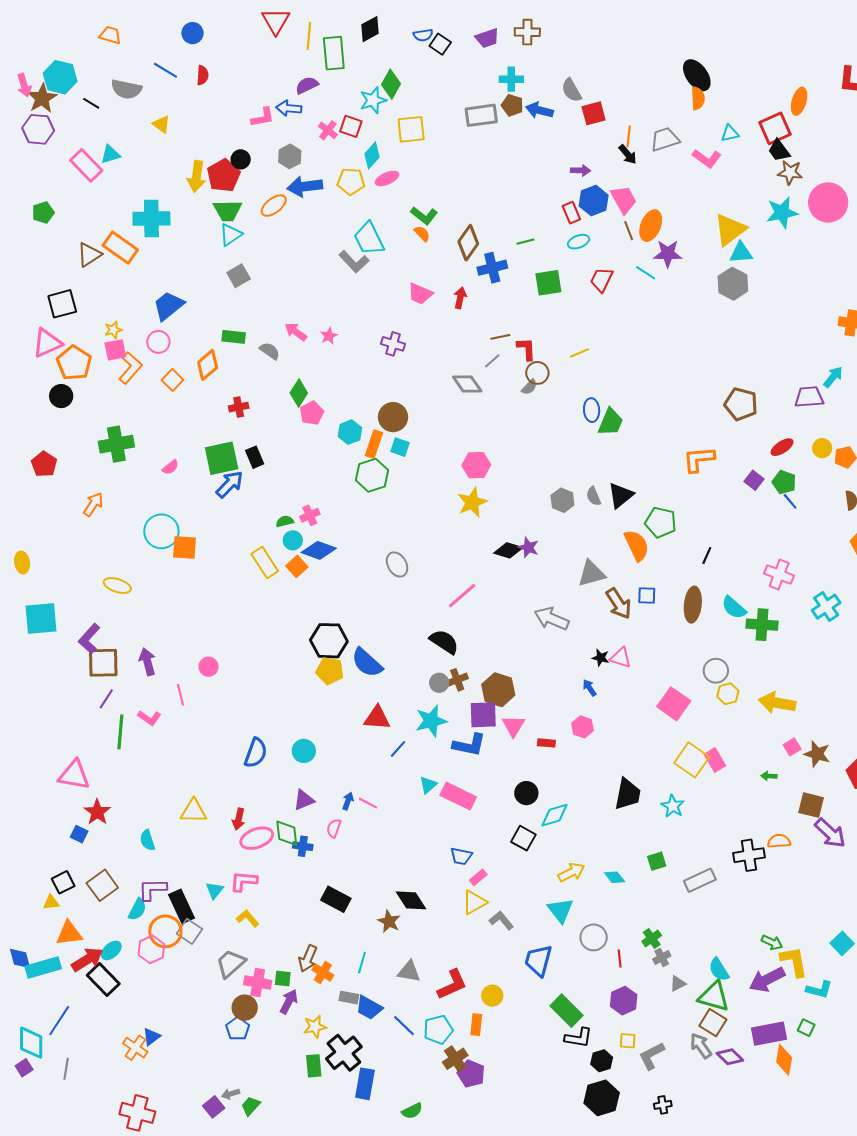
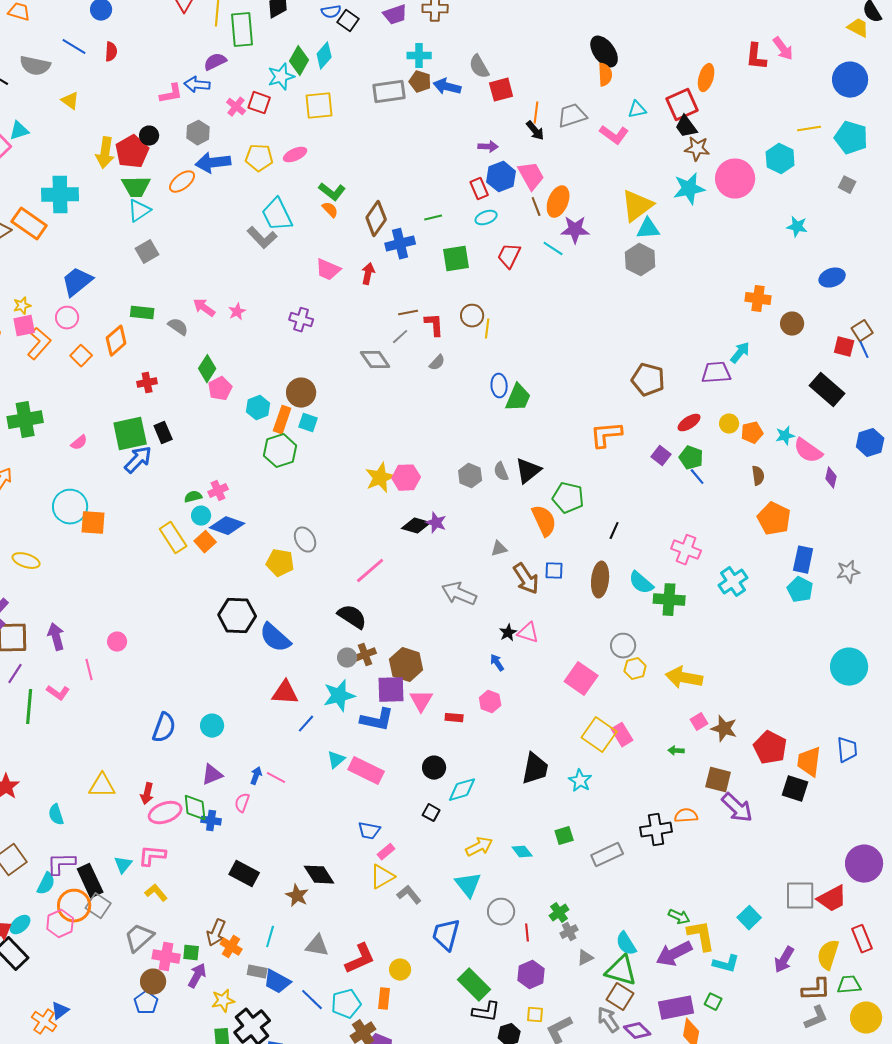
cyan diamond: (372, 155) -> (324, 56), moved
yellow line: (580, 353) -> (487, 329), turned -60
brown circle: (537, 373) -> (472, 316), moved
pink hexagon: (476, 465) -> (406, 478), moved
gray triangle: (592, 573) -> (499, 549), size x0.6
black star: (601, 658) -> (508, 633), turned 30
yellow pentagon: (330, 671) -> (280, 563), moved
black square: (523, 838) -> (431, 813), size x0.7

